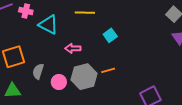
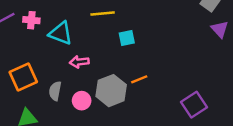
cyan square: (110, 35) -> (127, 38), moved, turned 32
pink arrow: (73, 48) -> (79, 62), moved

